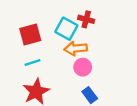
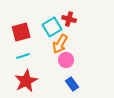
cyan square: (66, 29) -> (52, 27), turned 30
orange arrow: (76, 48) -> (60, 44), turned -54

